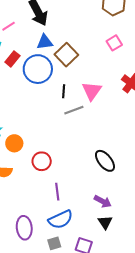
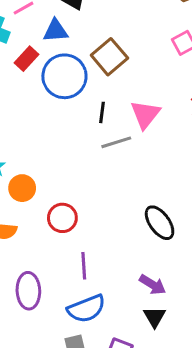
blue triangle: (45, 42) -> (56, 31), moved
purple ellipse: (24, 228) -> (28, 291), moved

